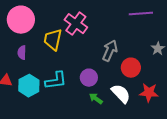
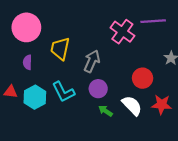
pink cross: (76, 24) -> (122, 32), moved
gray arrow: (110, 51) -> (92, 61), moved
cyan L-shape: (56, 81) -> (63, 92), turned 70

